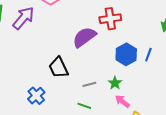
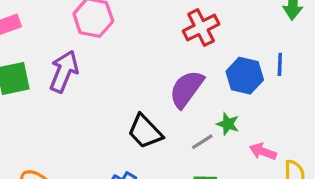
purple semicircle: (84, 37) -> (186, 89), moved
green star: (115, 83) -> (228, 124), moved

